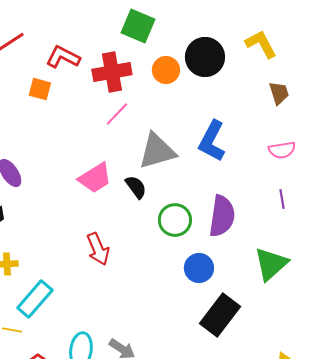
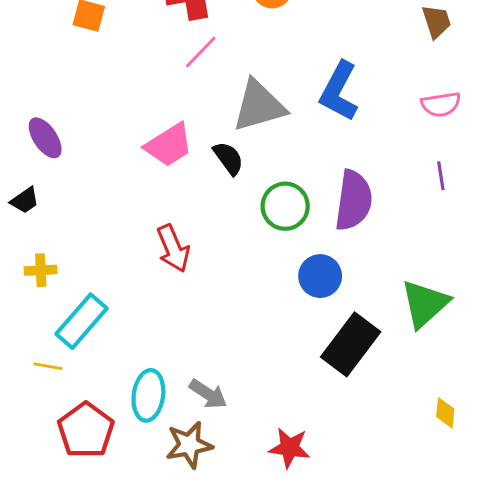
green triangle: (271, 264) -> (425, 304), moved

